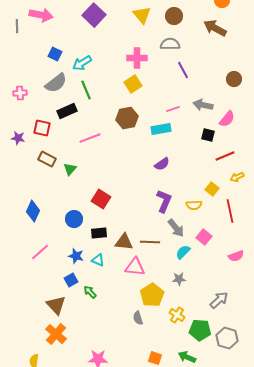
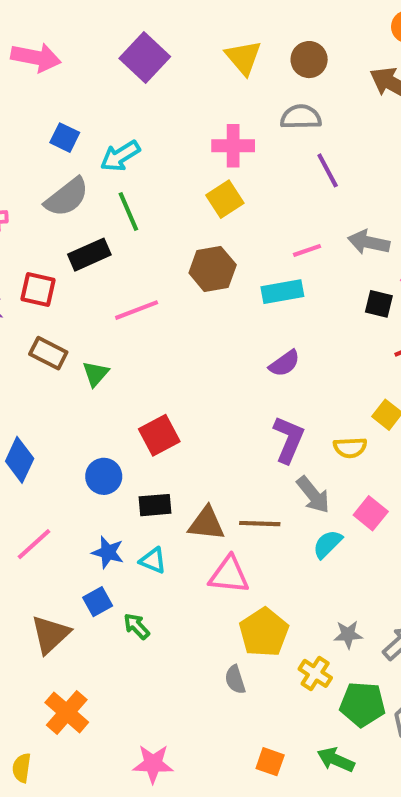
red square: (101, 199) -> (159, 435), turned 30
gray star: (179, 279) -> (348, 634), moved
brown triangle: (56, 305) -> (50, 634), moved, turned 30

